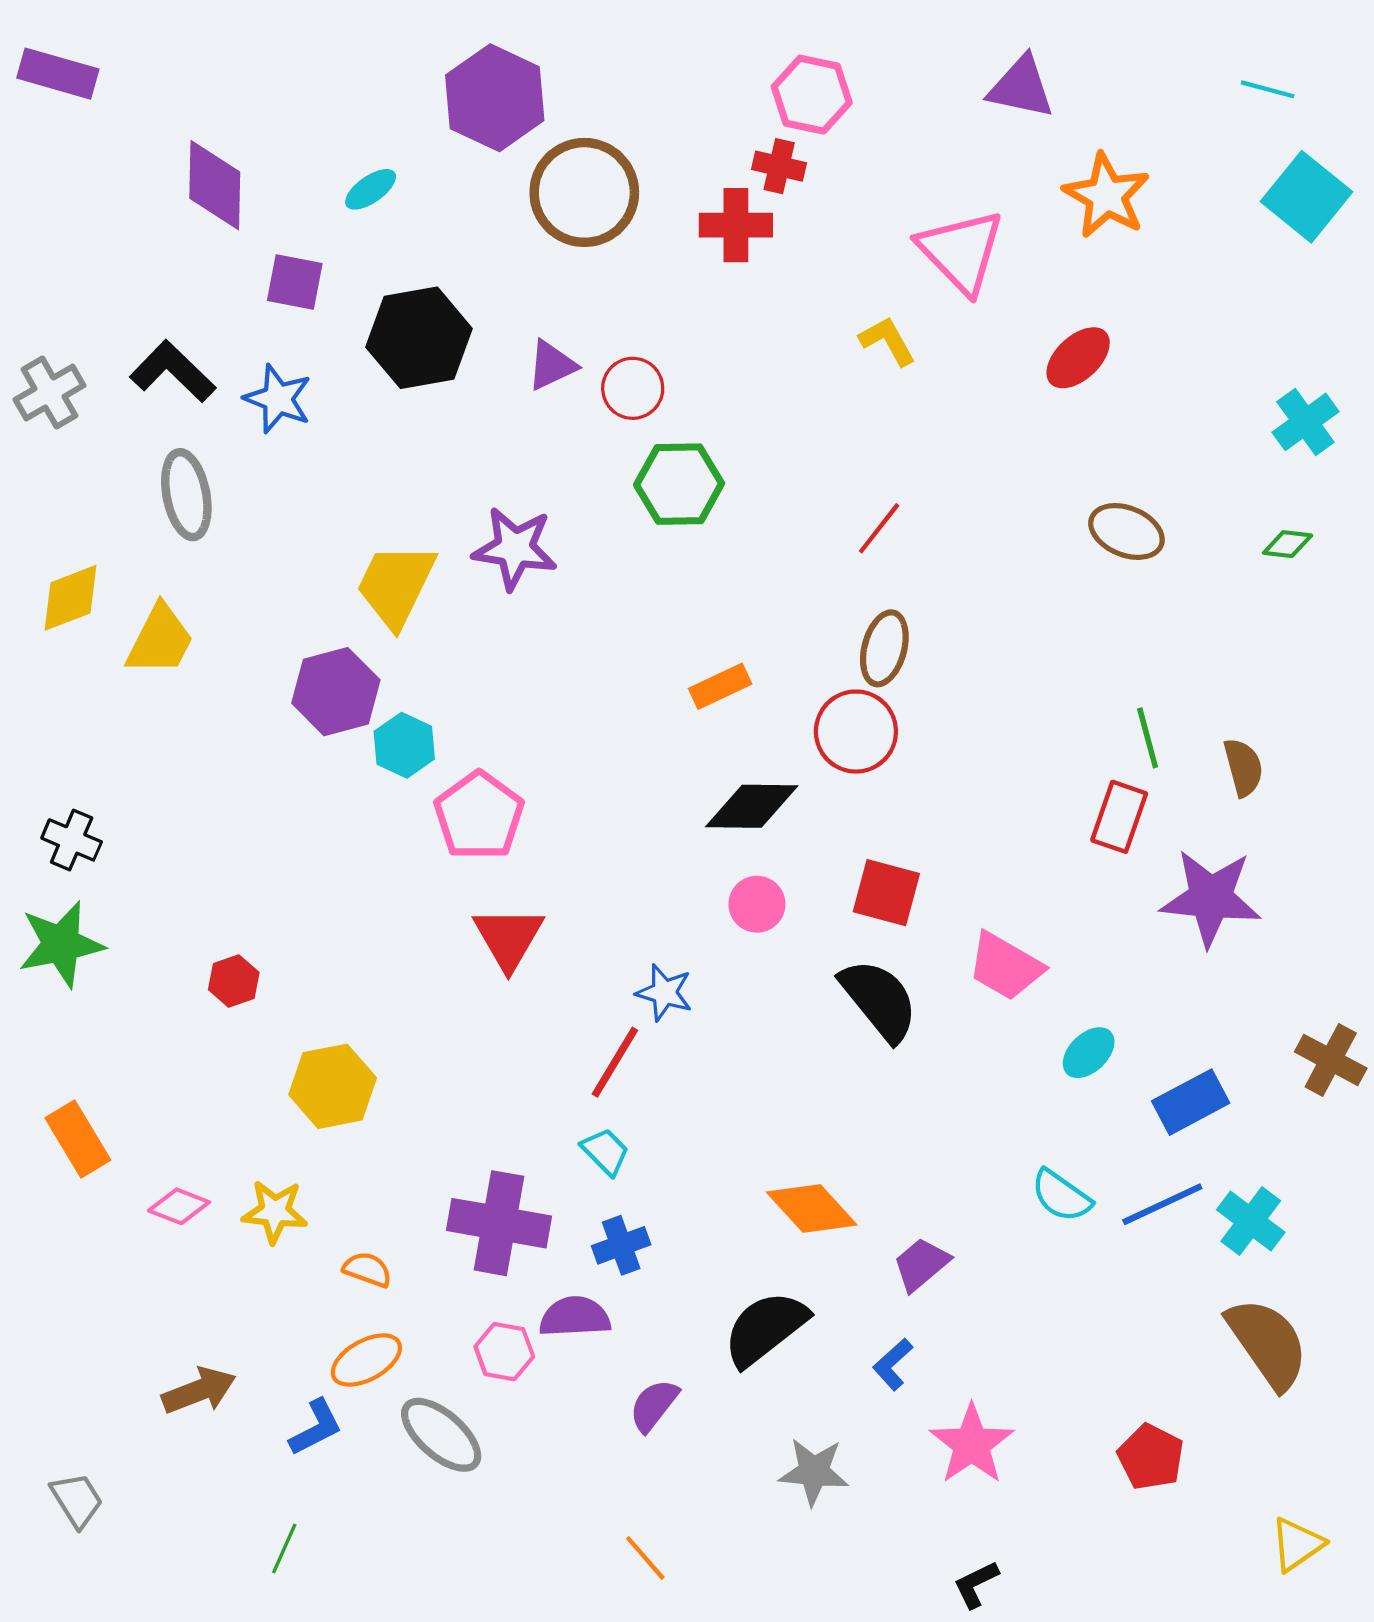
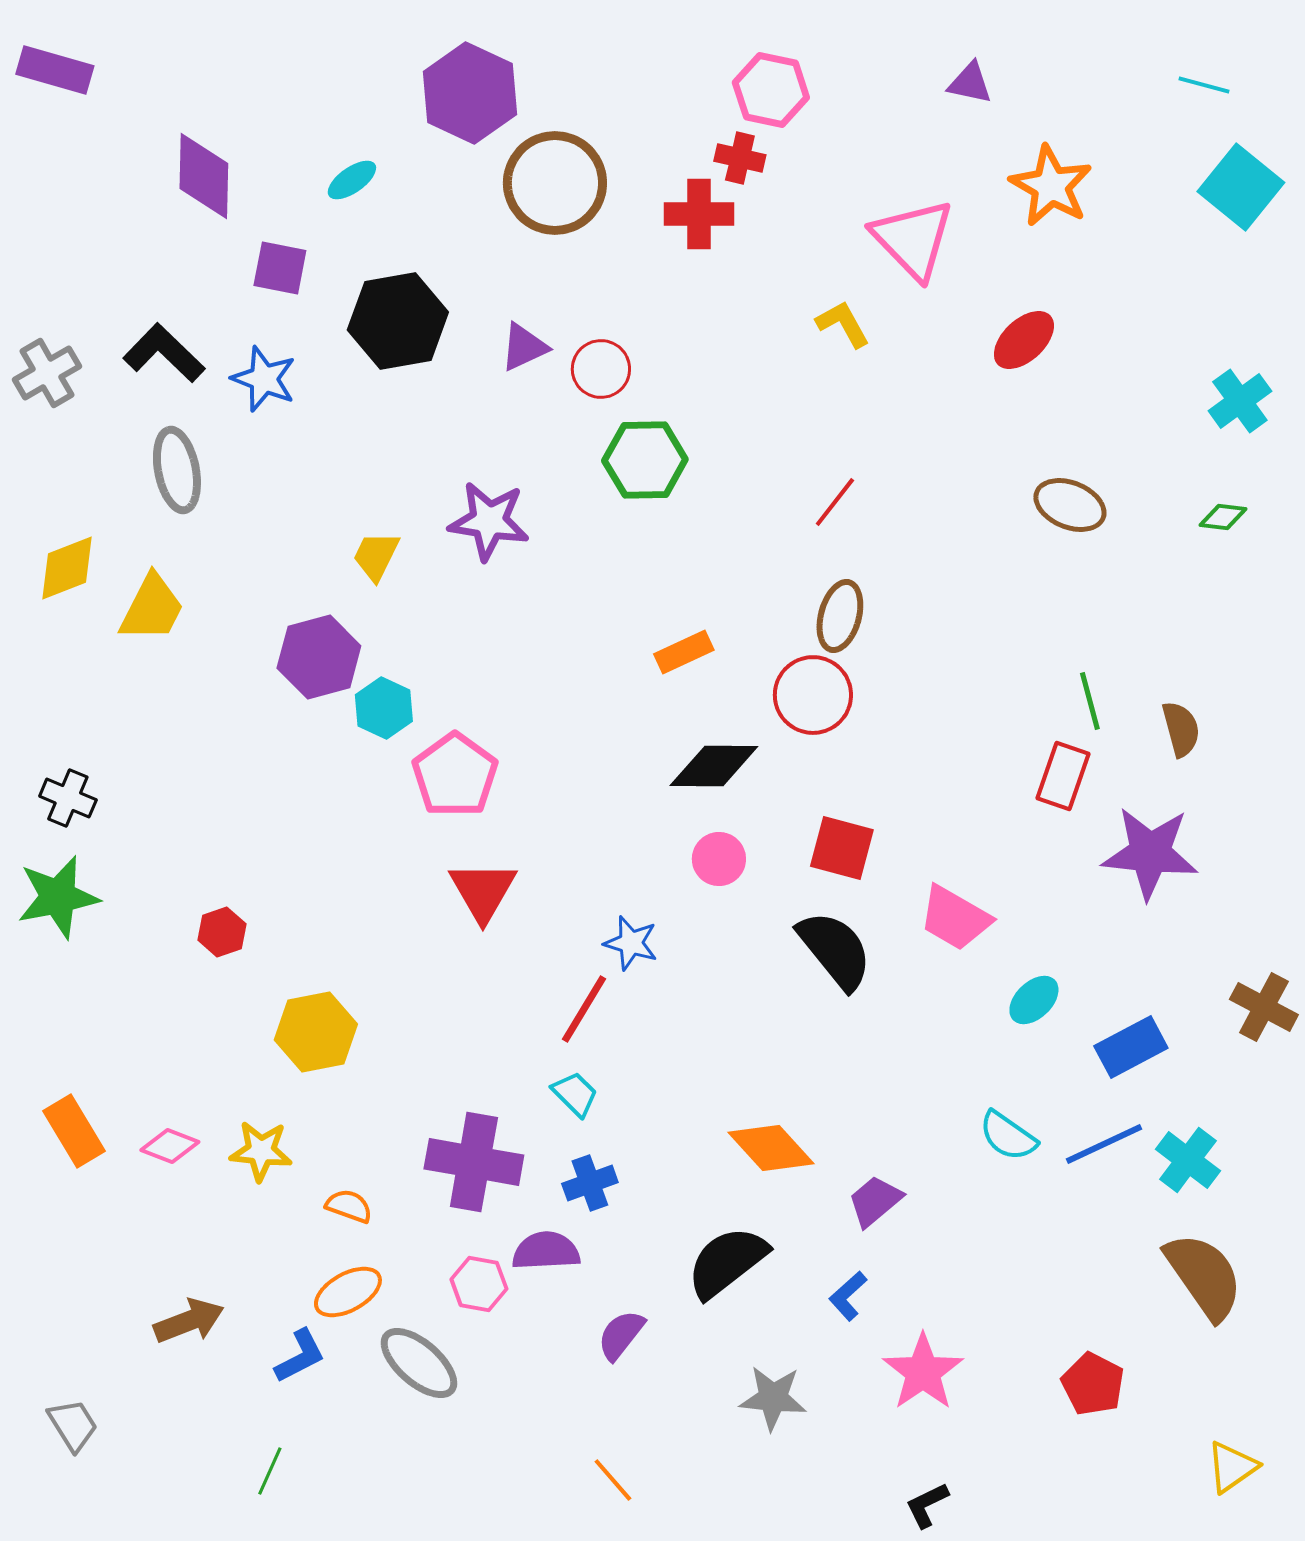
purple triangle: (1021, 87) -> (970, 83), size x0.7
yellow trapezoid: (396, 585) -> (376, 556), size x0.6
orange rectangle: (78, 1139) -> (74, 1131), moved

